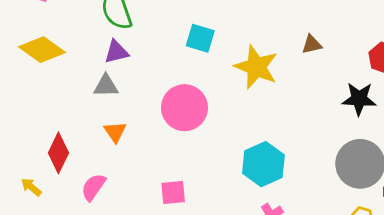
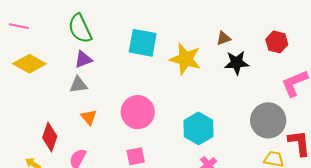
cyan square: (200, 38) -> (143, 43), size x1.4
black star: (359, 99) -> (237, 63), moved
pink circle: (184, 108) -> (138, 112), moved

